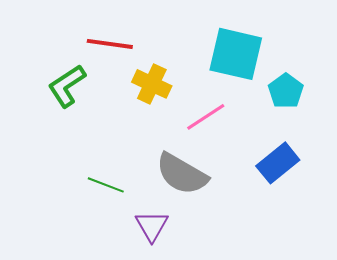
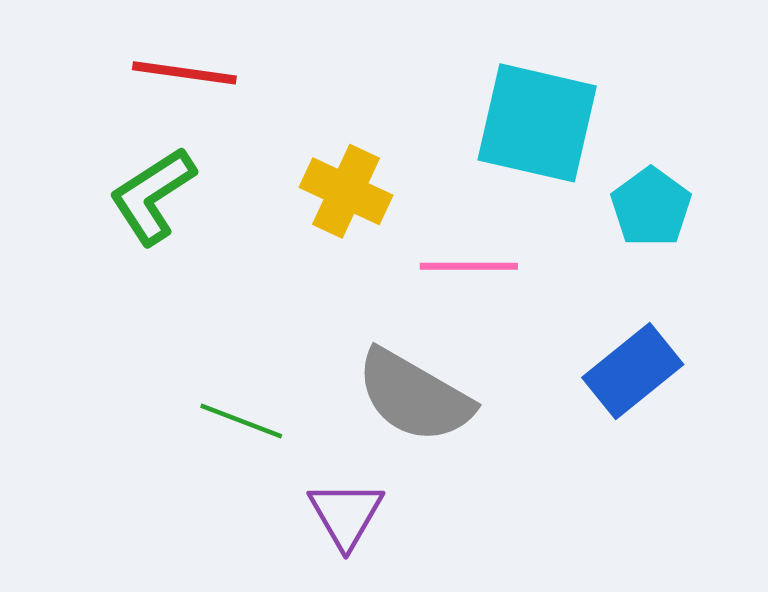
red line: (110, 44) -> (184, 73), moved
pink line: (206, 117) -> (469, 266), turned 33

